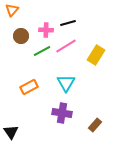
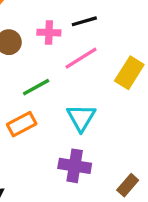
green line: (42, 51) -> (36, 87), moved

